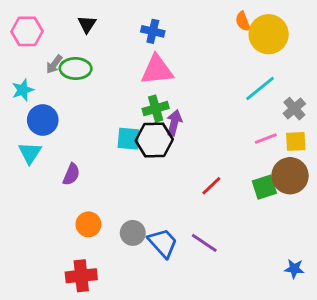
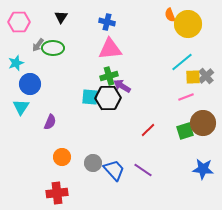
purple arrow: (174, 123) -> (122, 86), turned -72
yellow square: (296, 141) -> (193, 77), moved
blue star: (294, 269) -> (203, 169), moved, size x1.5

